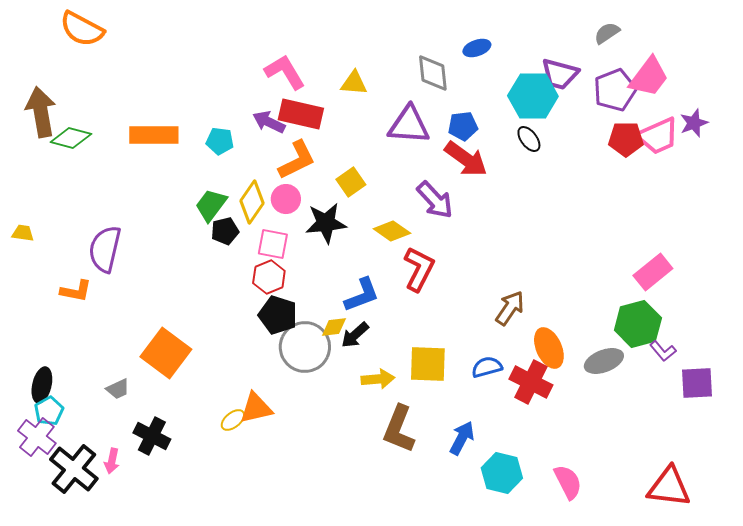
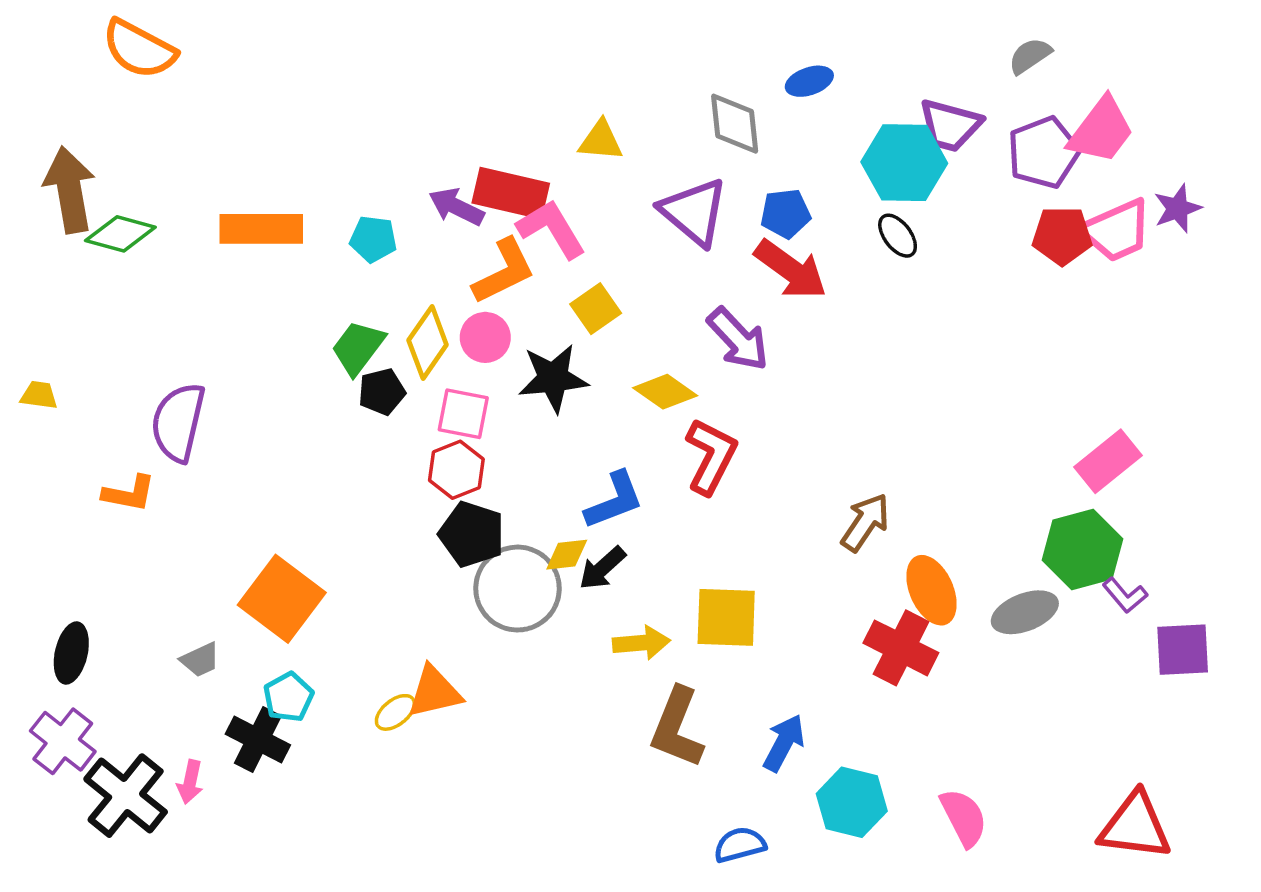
pink L-shape: (285, 72) -> (551, 229), moved
purple triangle: (409, 125) -> (694, 212), turned 36
blue semicircle: (487, 367) -> (740, 845), moved
cyan pentagon: (49, 411) -> (288, 697), moved

